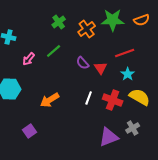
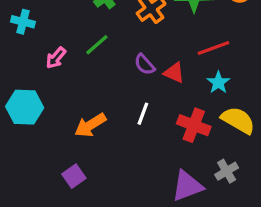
red triangle: (101, 68) -> (174, 73), turned -32
white line: (89, 98) -> (143, 114), moved
purple square: (30, 131) -> (74, 176), moved

